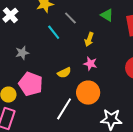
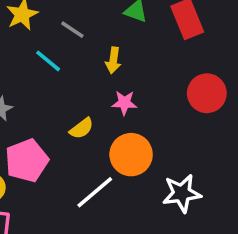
pink pentagon: (31, 84) -> (27, 161), turned -30
white line: (64, 109) -> (95, 192), turned 30

